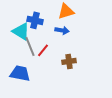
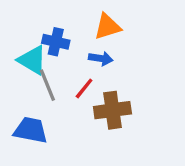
red line: (43, 50) -> (84, 88), moved
brown cross: (69, 61) -> (112, 110), size x1.5

